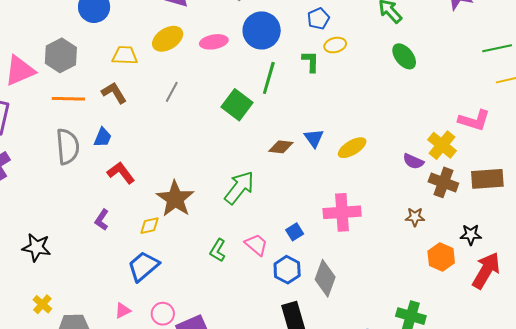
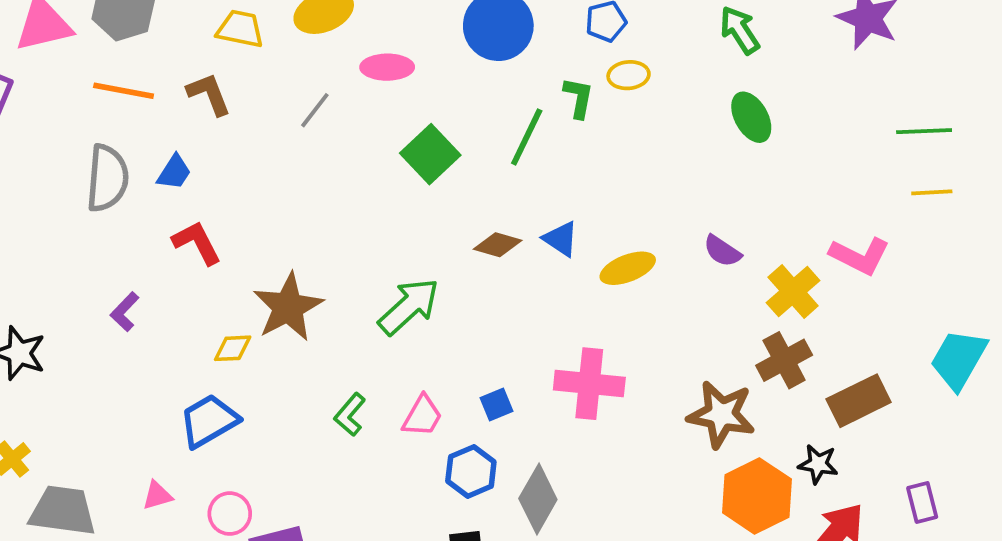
pink ellipse: (214, 42) -> (387, 67), moved
green line: (269, 78) -> (527, 137), moved
blue triangle: (314, 138) -> (561, 239), turned -30
purple semicircle: (413, 161) -> (722, 251), moved
brown rectangle: (487, 179) -> (859, 401), moved, turned -32
brown cross: (443, 182) -> (784, 360), turned 32
brown star: (415, 217) -> (721, 414), size x1.8
purple L-shape: (102, 220) -> (125, 312), moved
pink trapezoid: (256, 245) -> (422, 416), turned 70
orange hexagon: (441, 257) -> (757, 496), size x1.4

